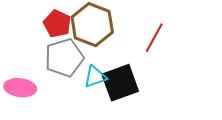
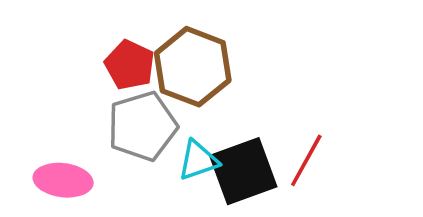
red line: (154, 38) -> (306, 160), moved

